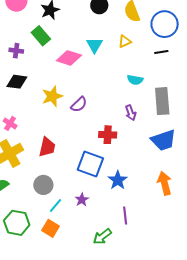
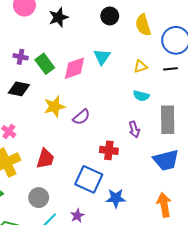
green rectangle: (41, 36) -> (45, 64), moved
yellow triangle: (125, 41) -> (140, 66), moved
pink diamond: (69, 58) -> (75, 68), turned -40
blue star: (118, 180) -> (116, 198), turned 30

